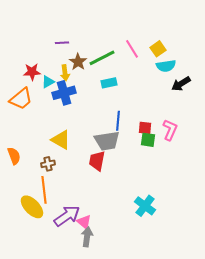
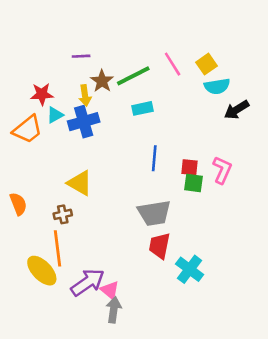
cyan triangle: (48, 82) -> (55, 115), moved
gray trapezoid: (107, 141) -> (154, 213), moved
red trapezoid: (97, 161) -> (159, 246), moved

